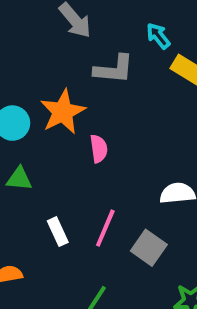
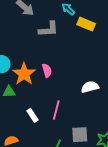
orange star: (63, 112) -> (24, 74), moved
gray square: (149, 248) -> (80, 135), moved, turned -30

